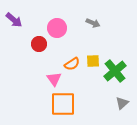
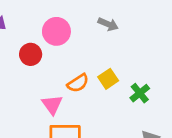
yellow square: (93, 61) -> (108, 79), turned -32
green cross: (115, 71) -> (140, 93), size x0.6

